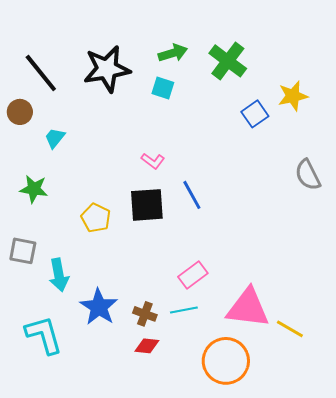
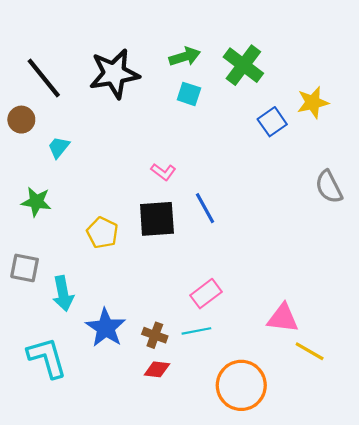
cyan square: (163, 88) -> (189, 94), moved
pink triangle: (248, 308) -> (283, 318), moved, size x0.7

